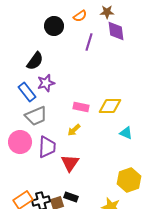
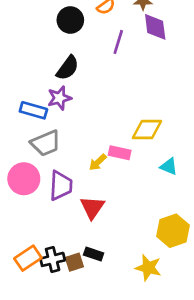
black semicircle: (35, 61) -> (68, 68), moved
blue rectangle: (27, 92) -> (33, 110), turned -36
pink rectangle: (81, 107) -> (120, 153), moved

